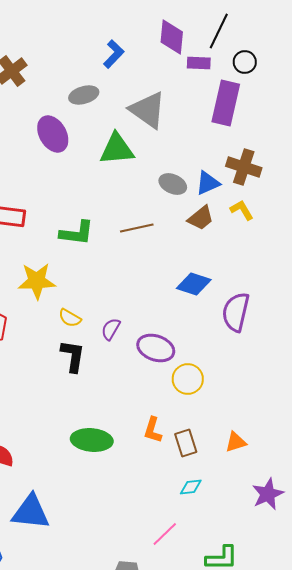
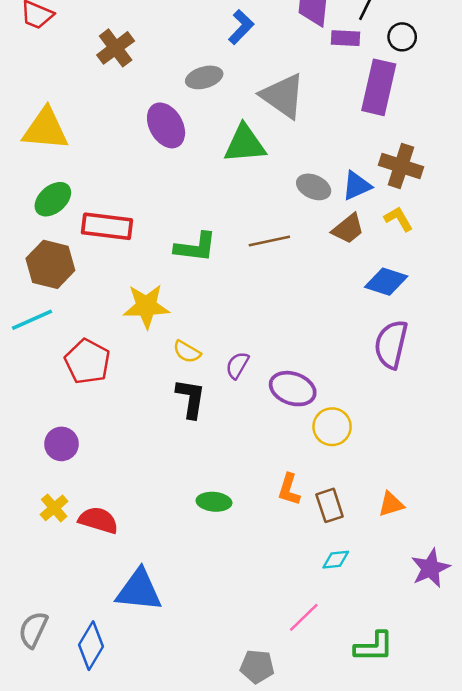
blue diamond: (194, 284) -> (386, 282), moved
green ellipse: (92, 440) -> (214, 502), size x0.7

